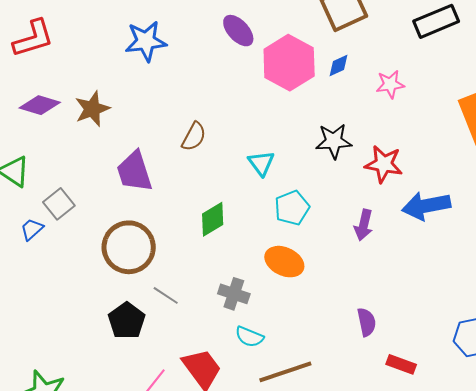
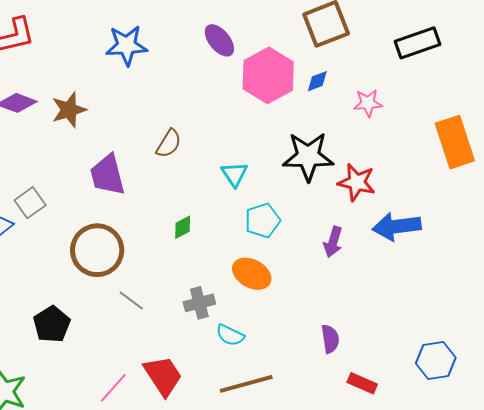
black star: (334, 141) -> (308, 156), size x1.4
green diamond: (213, 219) -> (183, 227), size x0.7
gray cross: (234, 294) -> (199, 303), turned -36
black pentagon: (127, 321) -> (52, 324), moved
cyan semicircle: (249, 337) -> (230, 335), moved

